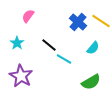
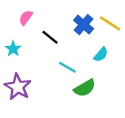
black line: (49, 45) -> (50, 37), moved
green semicircle: (91, 82) -> (85, 88), moved

